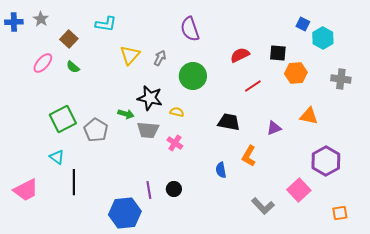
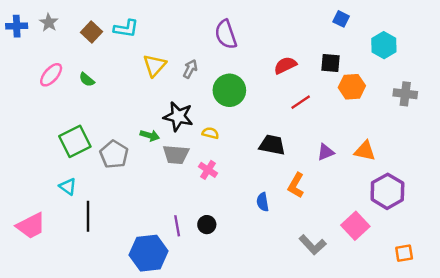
blue square: (303, 24) -> (341, 19), moved
brown square: (69, 39) -> (92, 32), moved
orange triangle: (309, 116) -> (365, 151), moved

